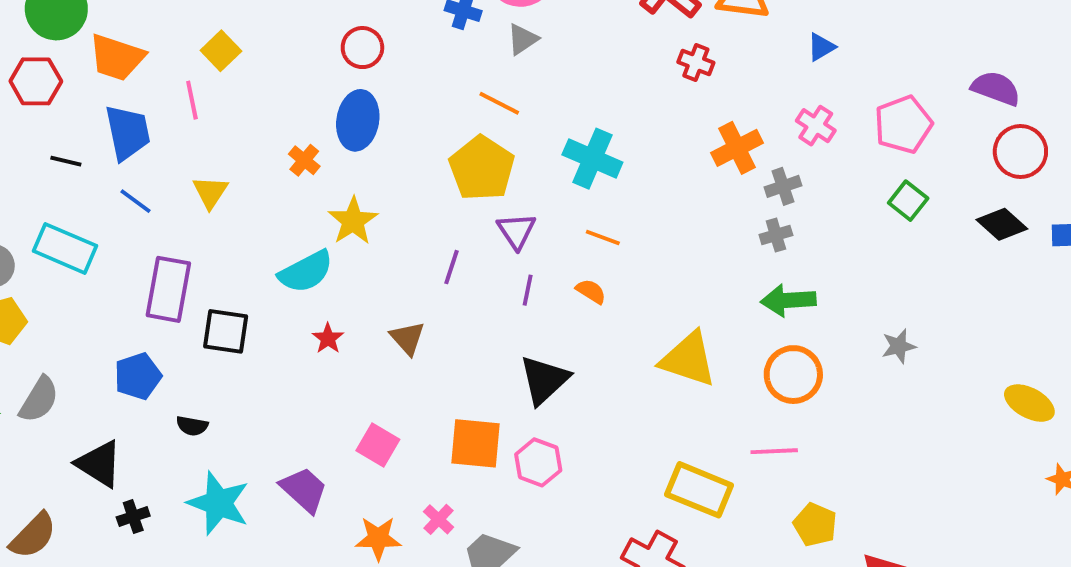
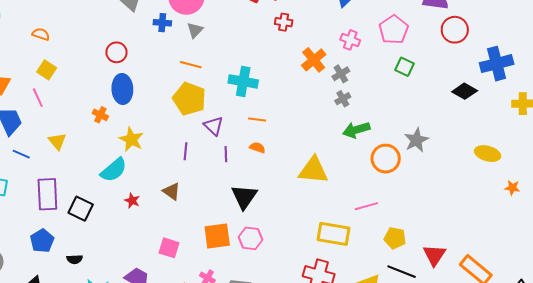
black diamond: (1002, 224) -> (465, 91), moved
black square: (226, 331) -> (81, 209), turned 30
gray star: (899, 346) -> (416, 140), size x1.4
orange circle: (793, 375) -> (386, 159), moved

